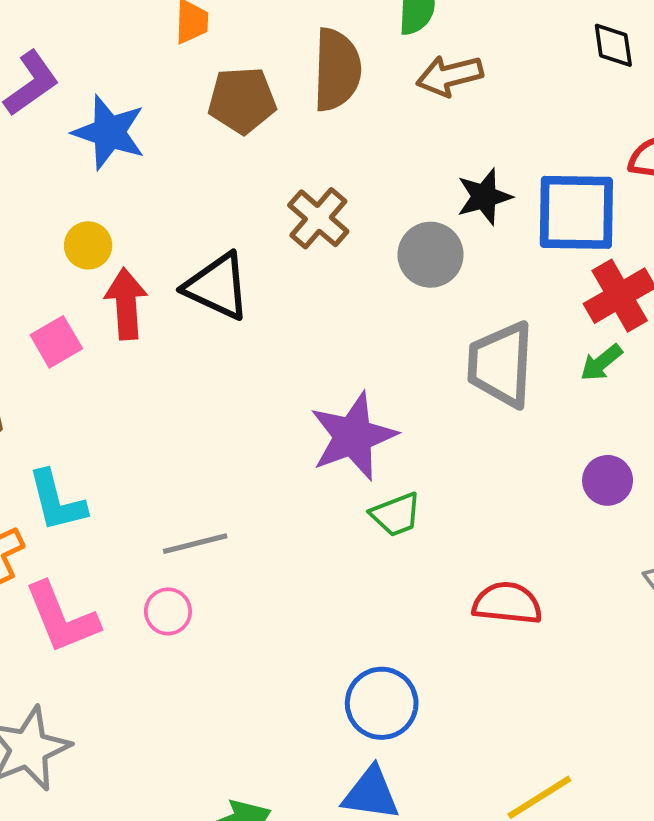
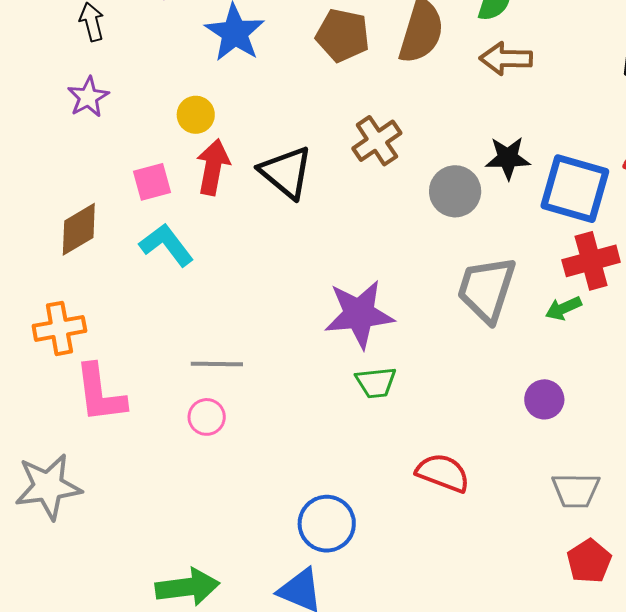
cyan L-shape: (57, 501) -> (167, 245), moved, turned 142
pink circle: (168, 611) -> (207, 417), moved

